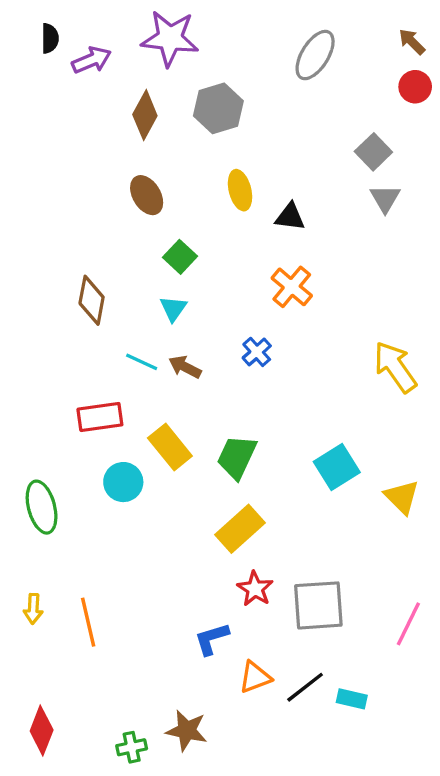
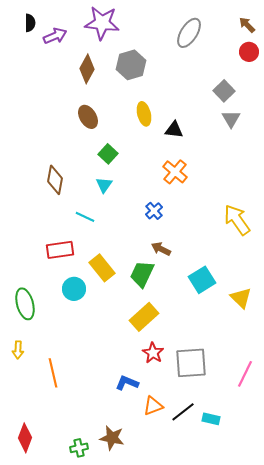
brown arrow: (185, 367) -> (161, 249), moved
yellow arrow: (33, 609) -> (18, 350), moved
blue L-shape: (212, 639) -> (127, 383), turned 40

